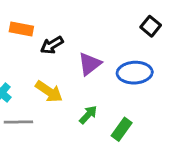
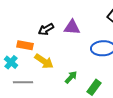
orange rectangle: (21, 29) -> (25, 45), moved
purple triangle: (90, 64) -> (72, 27), moved, turned 42

